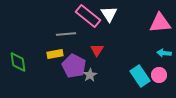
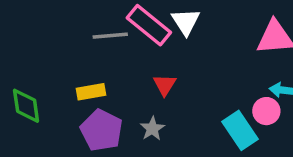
gray line: (66, 34) -> (110, 36), moved
purple pentagon: (74, 66) -> (101, 130), moved
pink circle: (159, 75) -> (266, 111), moved

